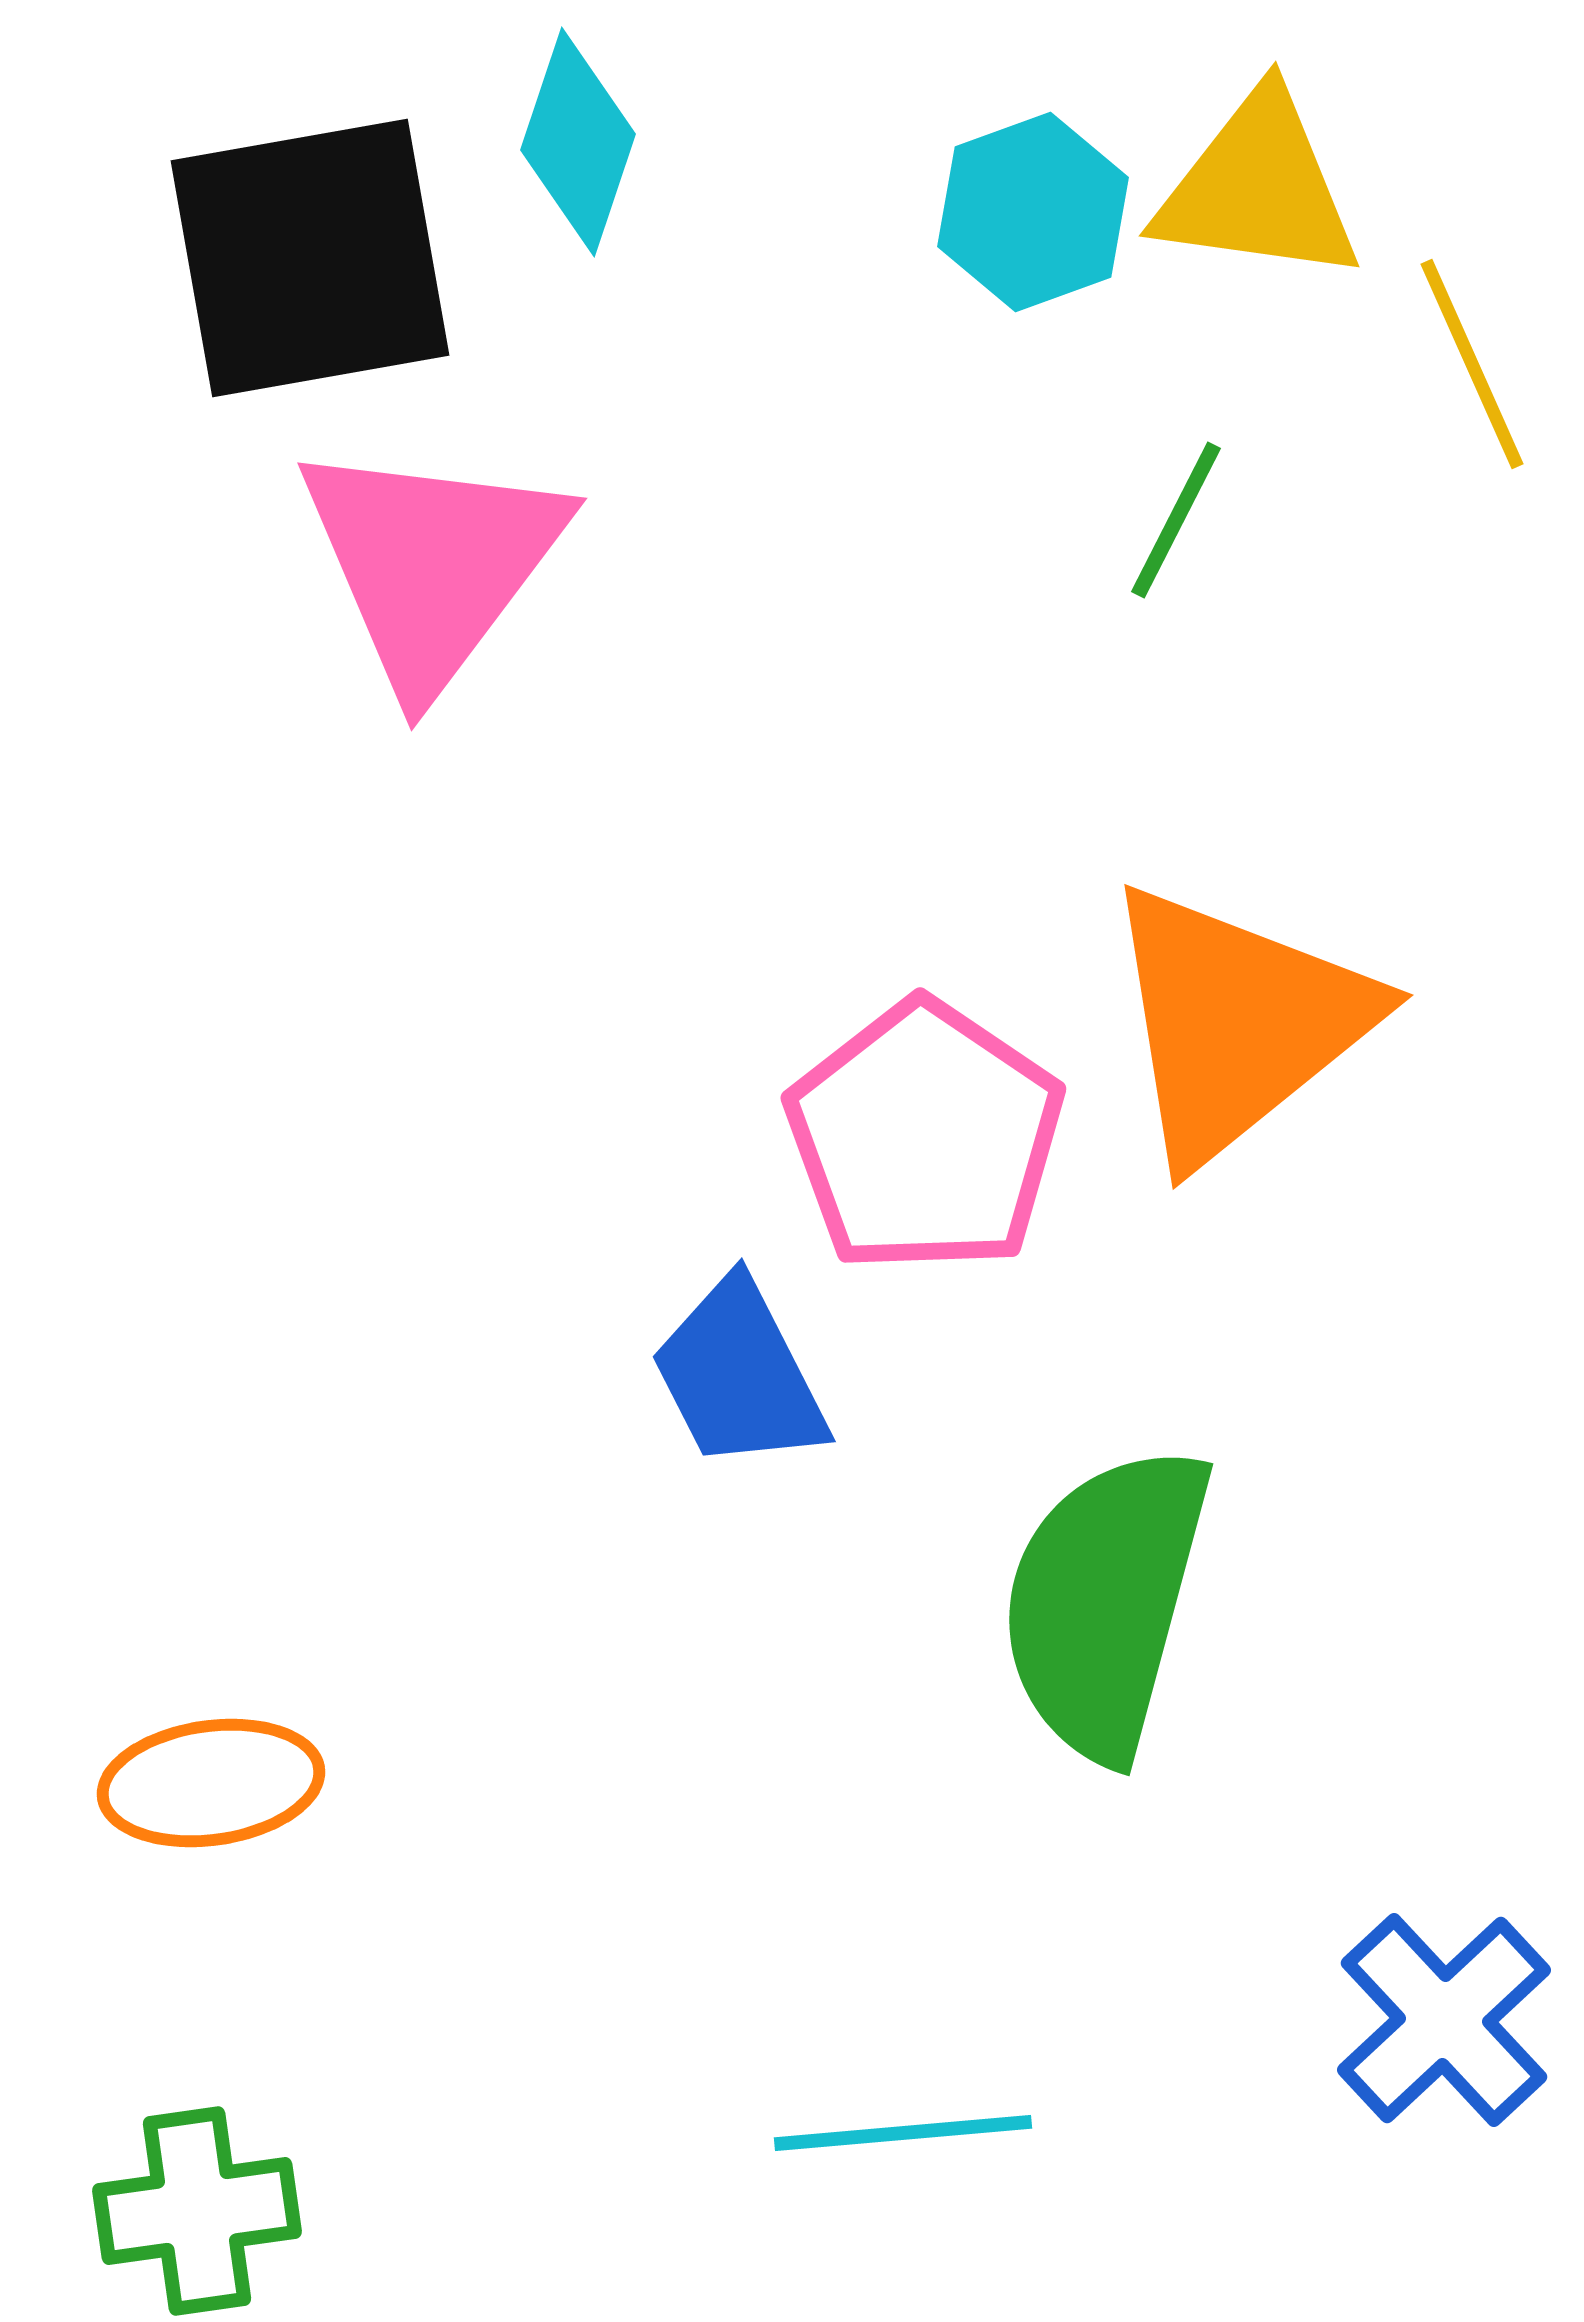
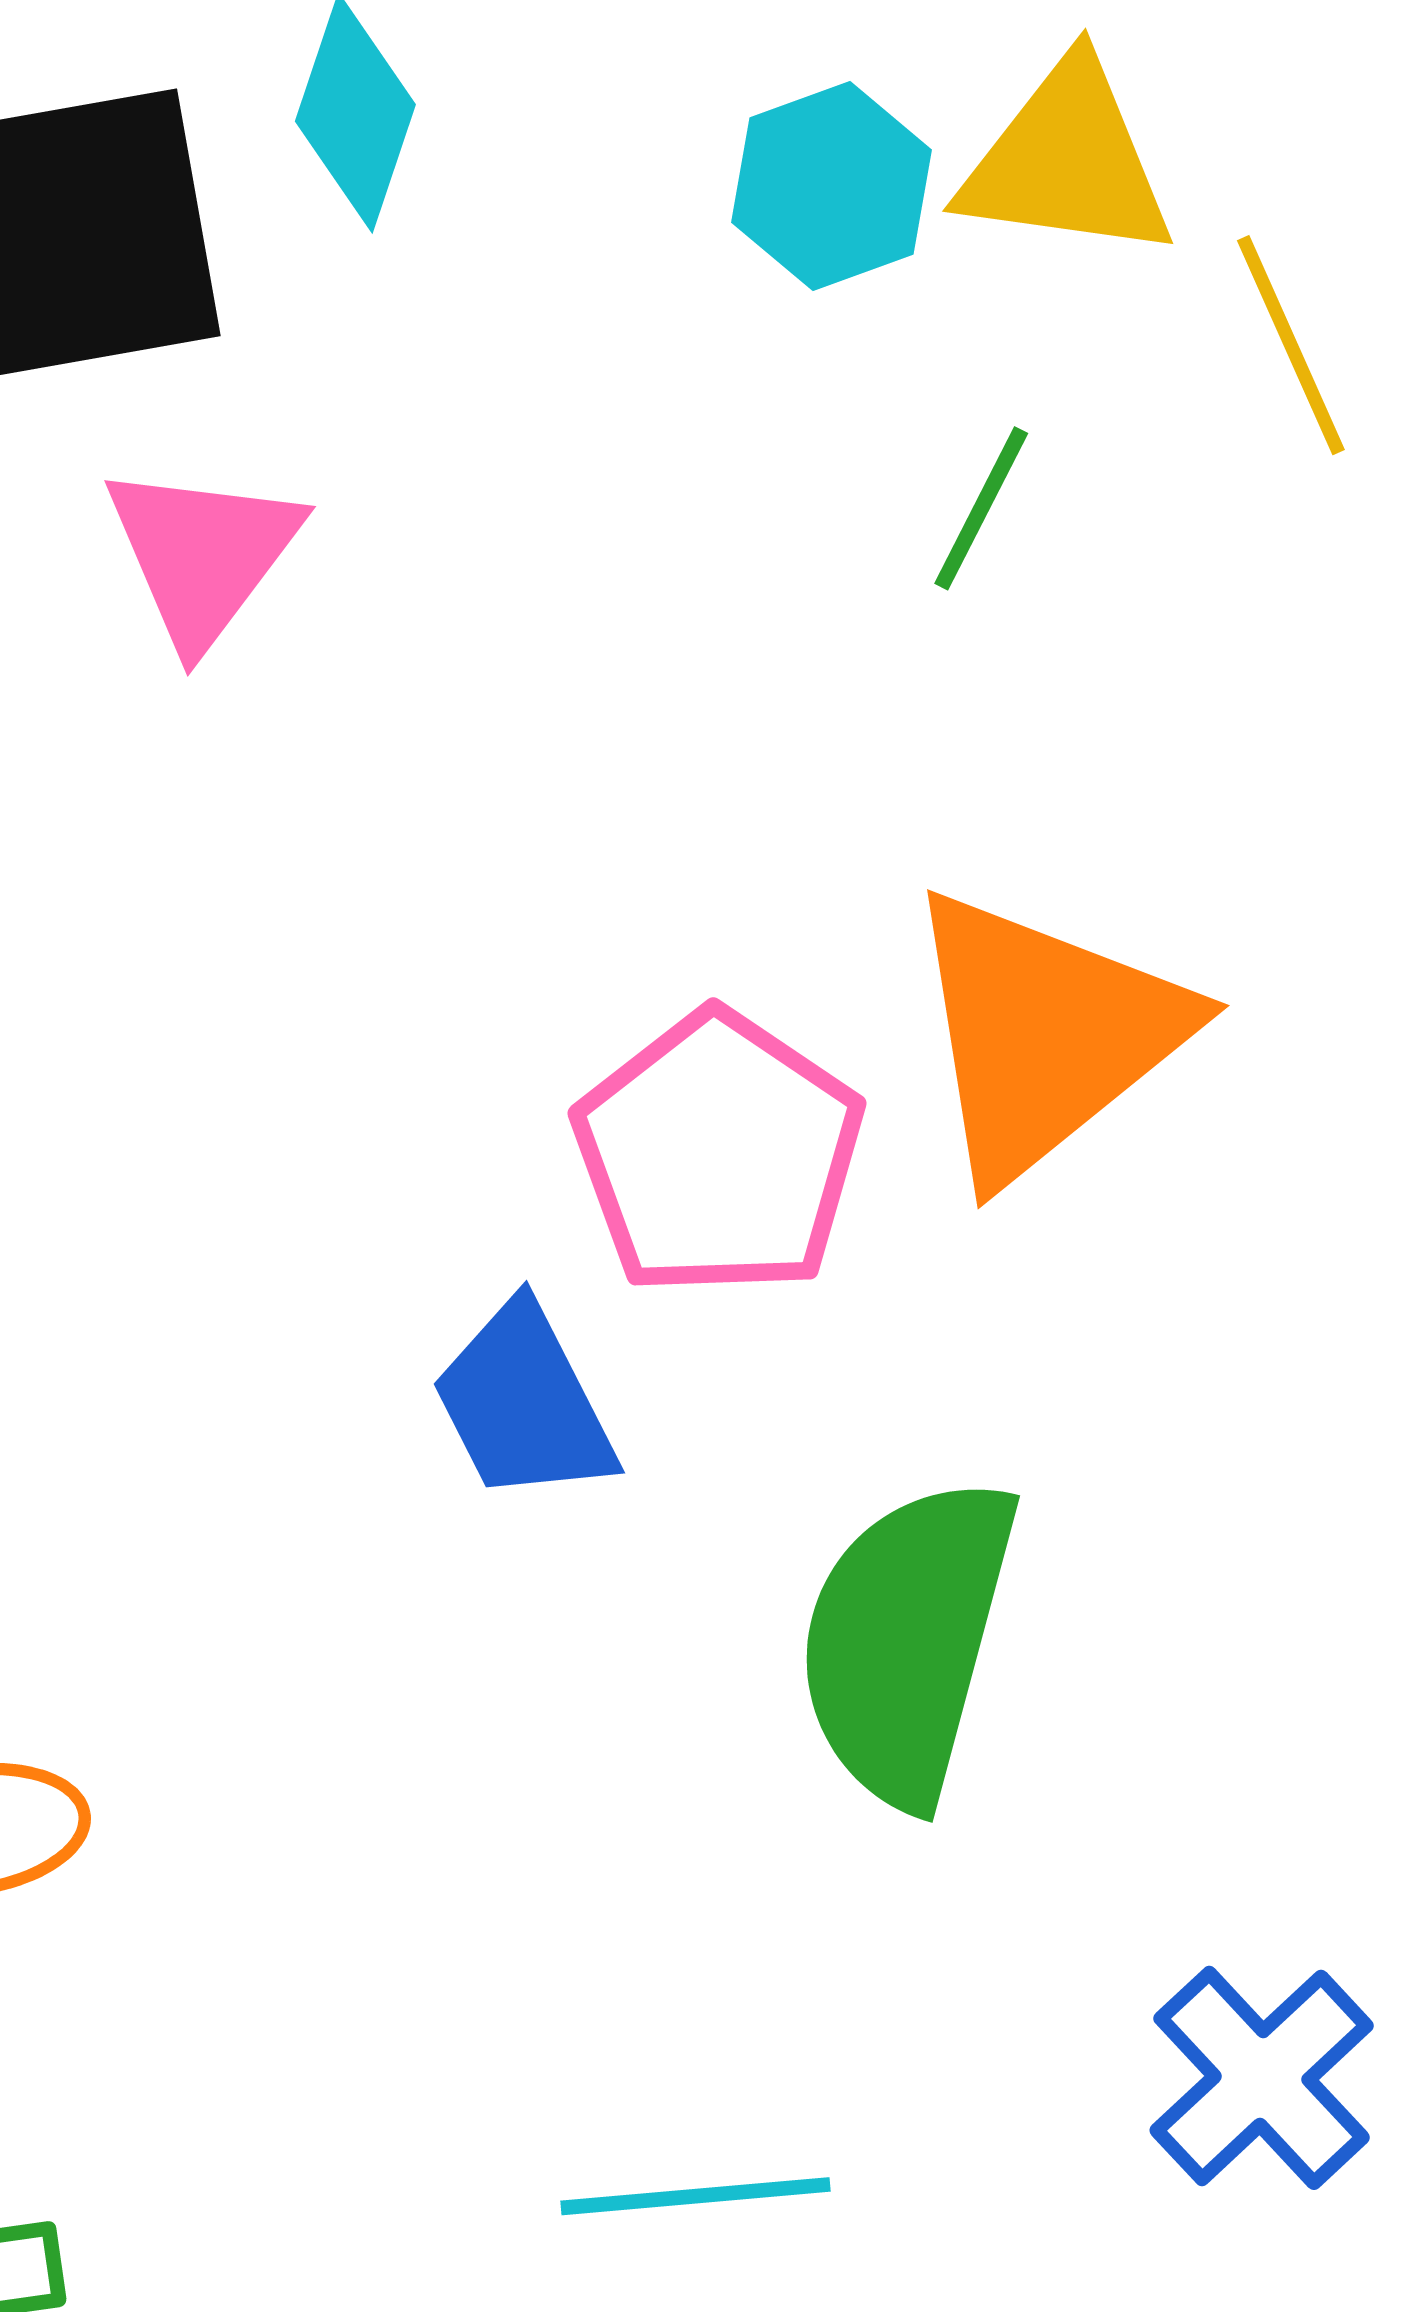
pink triangle: (432, 564) -> (203, 554), size x0.7

